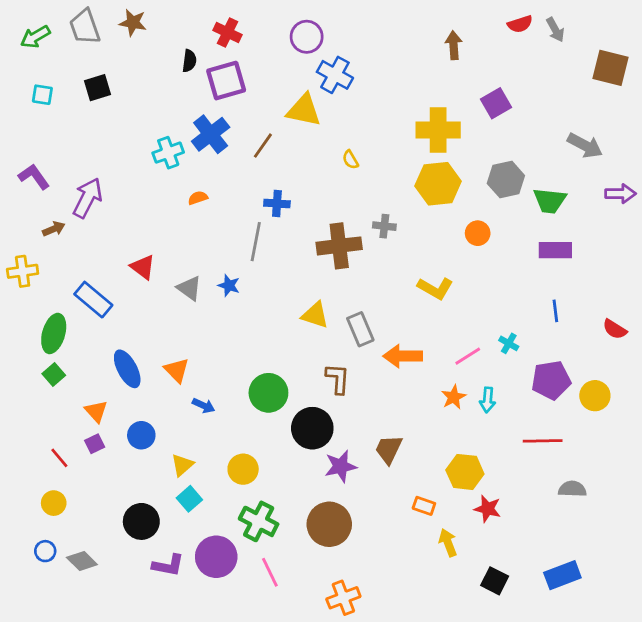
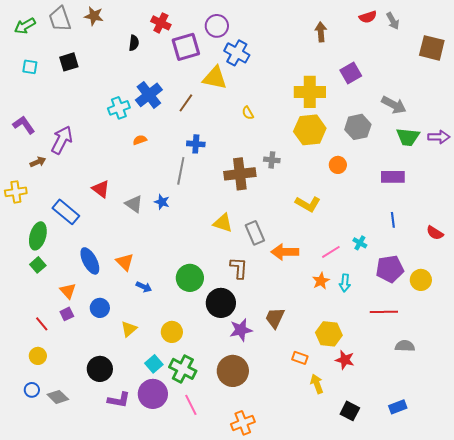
purple square: (226, 81) -> (186, 47), moved
gray arrow: (585, 146) -> (394, 105), moved
green trapezoid: (550, 201) -> (408, 137), moved
cyan square: (189, 499) -> (154, 364), moved
blue rectangle: (562, 575) -> (398, 407), size x0.7

